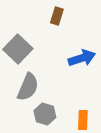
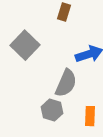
gray semicircle: (28, 87) -> (66, 83), moved

